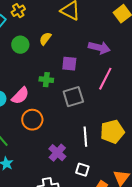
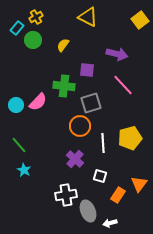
green circle: (20, 45) -> (33, 40), moved
pink line: (105, 79) -> (123, 85), turned -70
green cross: (46, 80) -> (64, 86), size x1.5
orange circle: (32, 120) -> (80, 126), moved

